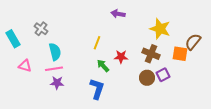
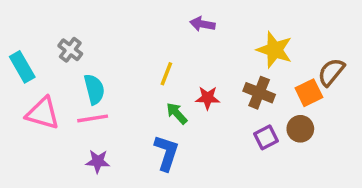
orange square: (180, 54) -> (309, 93), turned -35
pink triangle: (25, 66) -> (43, 113), size x1.5
purple square: (163, 75) -> (266, 137), moved
brown circle: (147, 78) -> (300, 129), moved
purple star: (57, 83) -> (98, 161), moved

